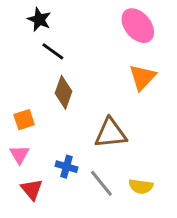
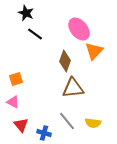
pink ellipse: (138, 26) -> (79, 29), moved
brown diamond: (63, 92) -> (65, 61), moved
pink triangle: (19, 154) -> (13, 102), turned -32
blue cross: (67, 167) -> (44, 133), moved

